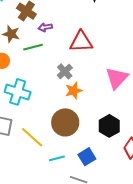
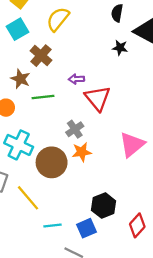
purple arrow: (45, 27) -> (76, 79), moved
red triangle: (81, 42) -> (98, 98), turned 45
brown circle: (65, 122) -> (52, 162), moved
black hexagon: (109, 126) -> (104, 206), moved

